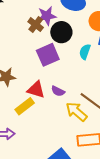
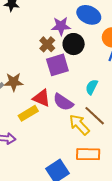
brown cross: (36, 25) -> (47, 44), moved
cyan semicircle: (85, 52) -> (92, 87), moved
purple semicircle: (58, 91) -> (63, 102), size x1.5

